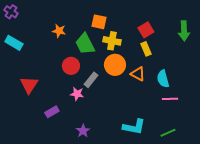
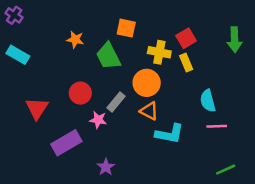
yellow cross: (112, 41) -> (159, 52), moved
red circle: (71, 66) -> (80, 93), moved
orange triangle: (138, 74) -> (149, 111), moved
purple rectangle: (52, 112) -> (66, 143), size x1.6
cyan L-shape: (134, 127) -> (170, 134), moved
green line: (168, 133) -> (226, 170), moved

